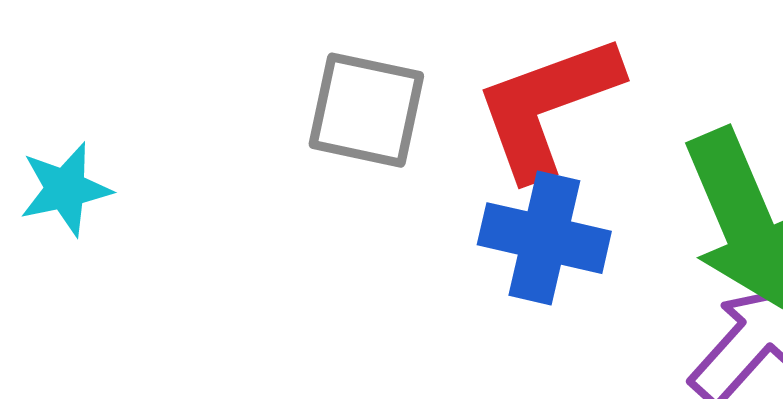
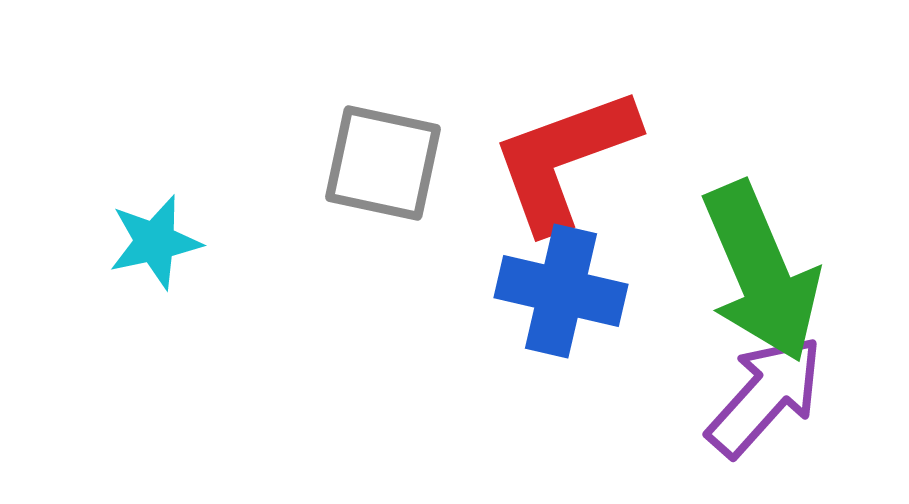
cyan star: (65, 189) -> (155, 242), moved

